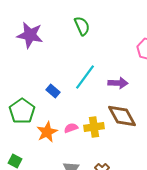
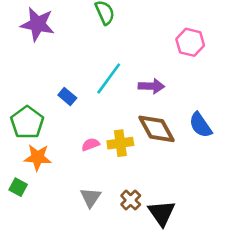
orange star: (47, 132) -> (38, 157), moved, turned 30

